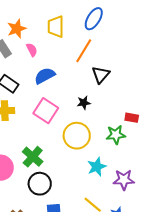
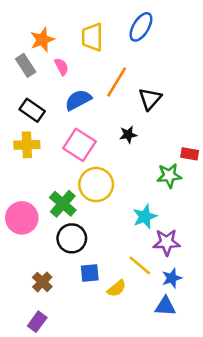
orange line: (84, 51) -> (117, 82), moved
yellow circle: (77, 136) -> (96, 185), moved
purple star: (124, 180) -> (167, 242), moved

